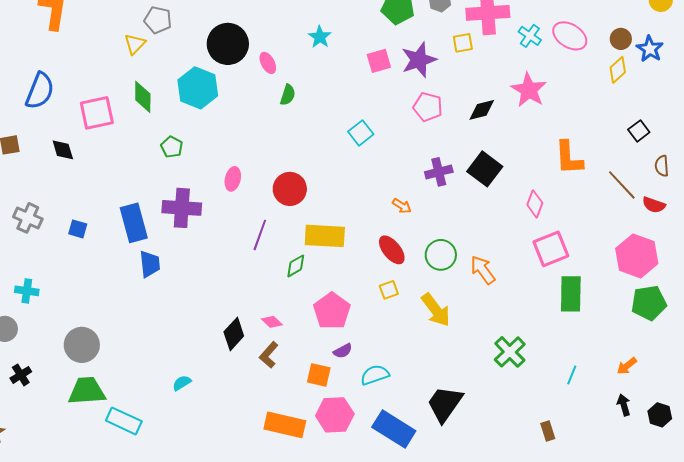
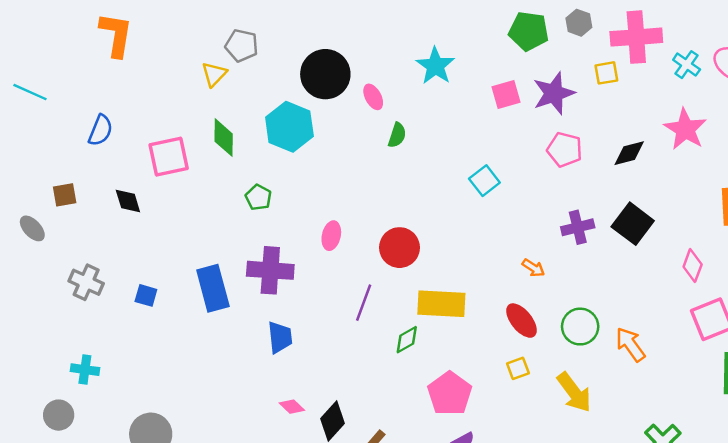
cyan star: (320, 37) -> (435, 66), size x1.4
blue semicircle: (40, 91) -> (100, 130), size x0.7
blue trapezoid: (150, 264) -> (280, 337), moved
pink diamond: (272, 322) -> (292, 407), moved

